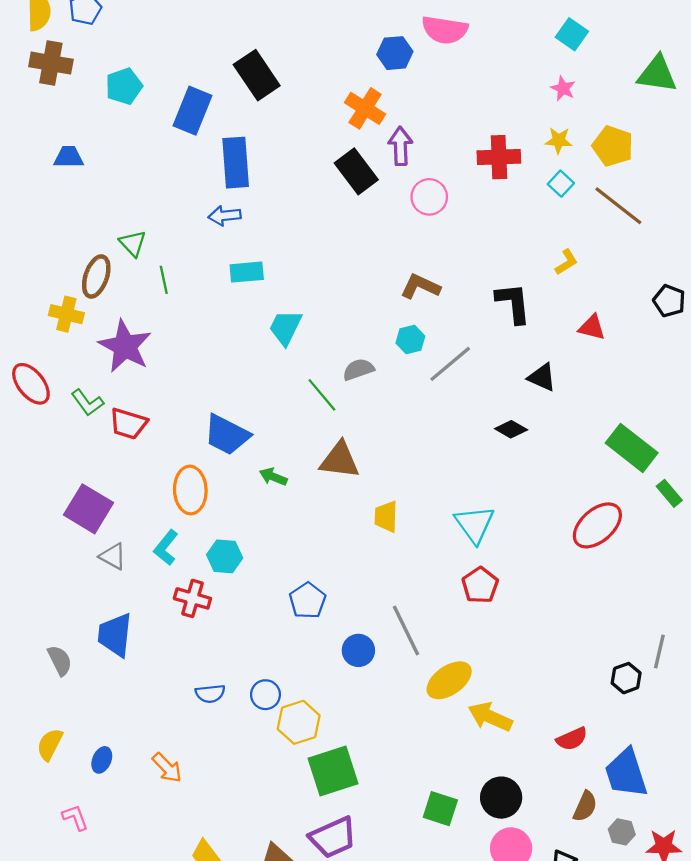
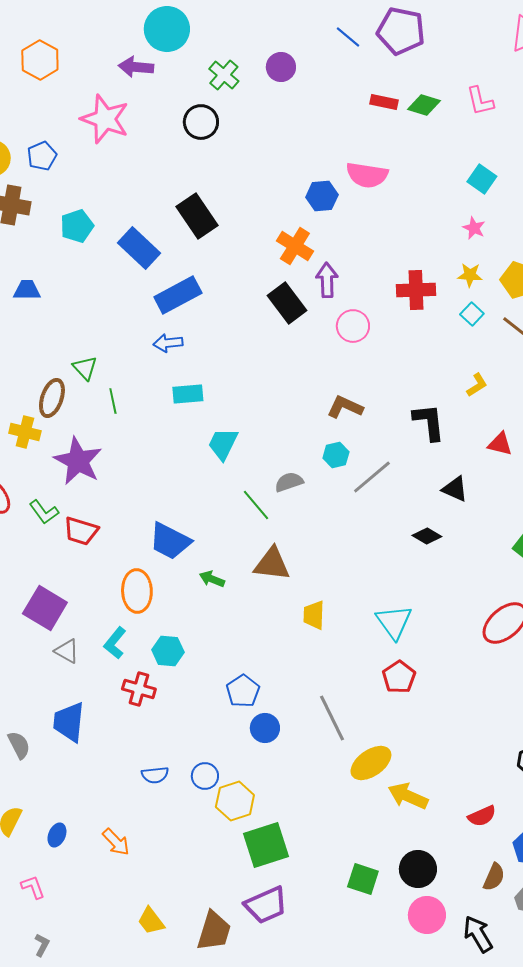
blue rectangle: (192, 111) -> (139, 248), turned -69
blue rectangle: (236, 163) -> (178, 295), turned 66
blue circle: (358, 650) -> (265, 728), moved

